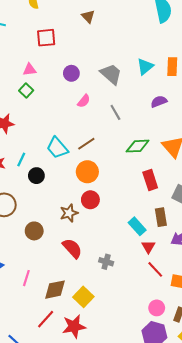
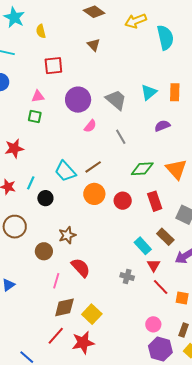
purple circle: (71, 73) -> (78, 100), size x1.6
green square: (26, 91) -> (35, 117), turned -32
red circle: (90, 200) -> (123, 201), moved
brown star: (69, 213) -> (67, 235), moved
brown rectangle: (161, 217) -> (165, 237), turned -36
gray cross: (106, 262) -> (127, 277), moved
pink line: (26, 278) -> (56, 281), moved
pink circle: (157, 308) -> (153, 324), moved

